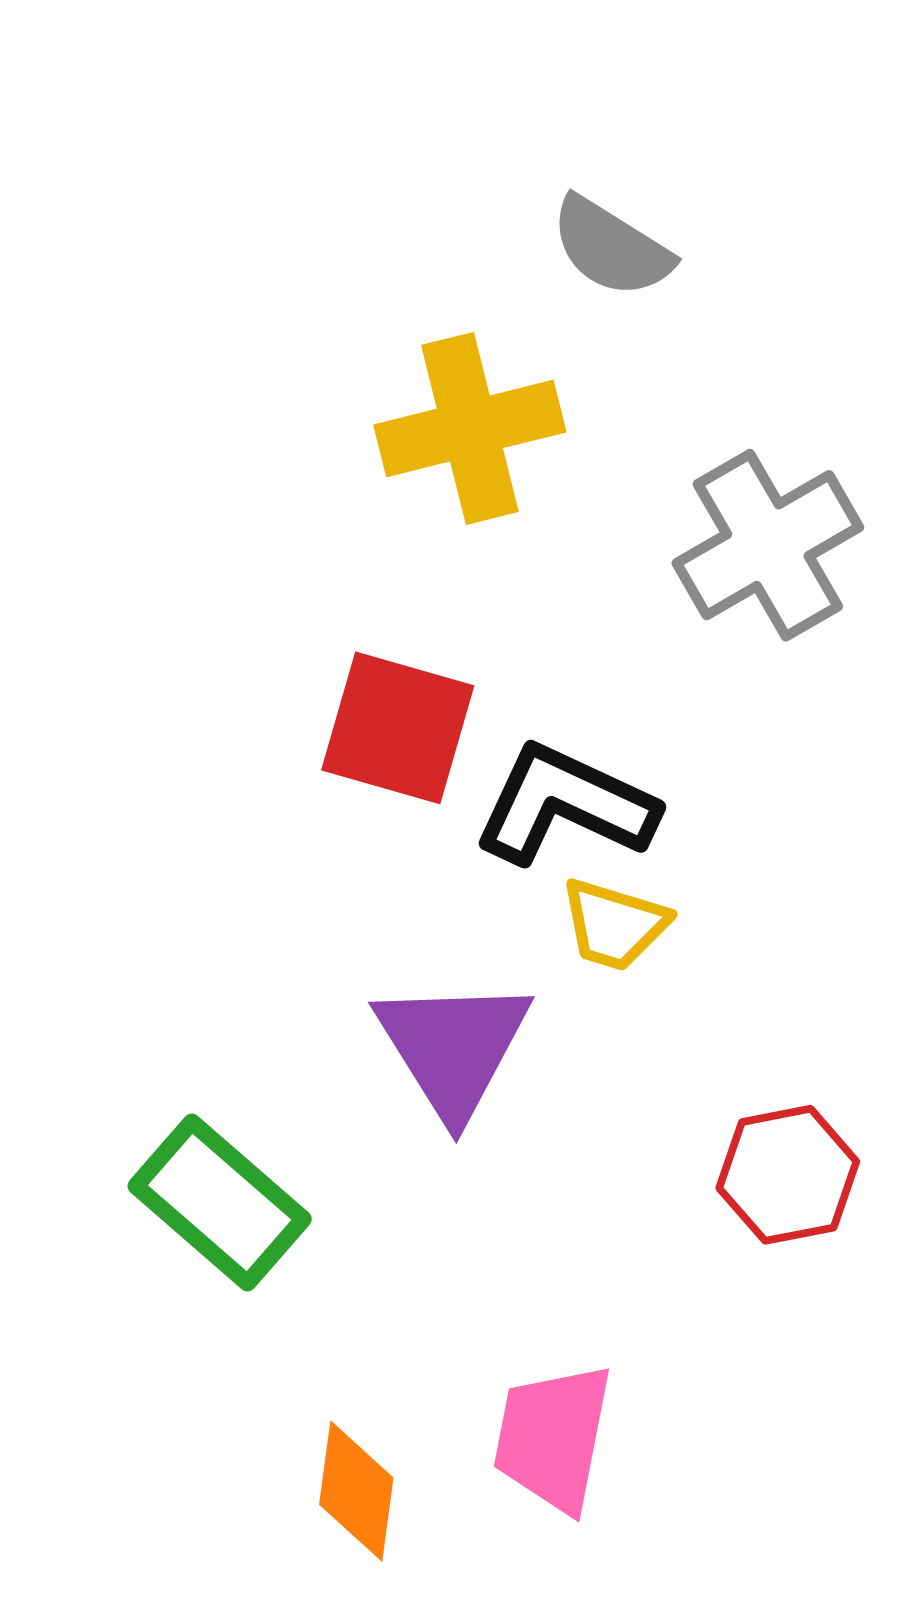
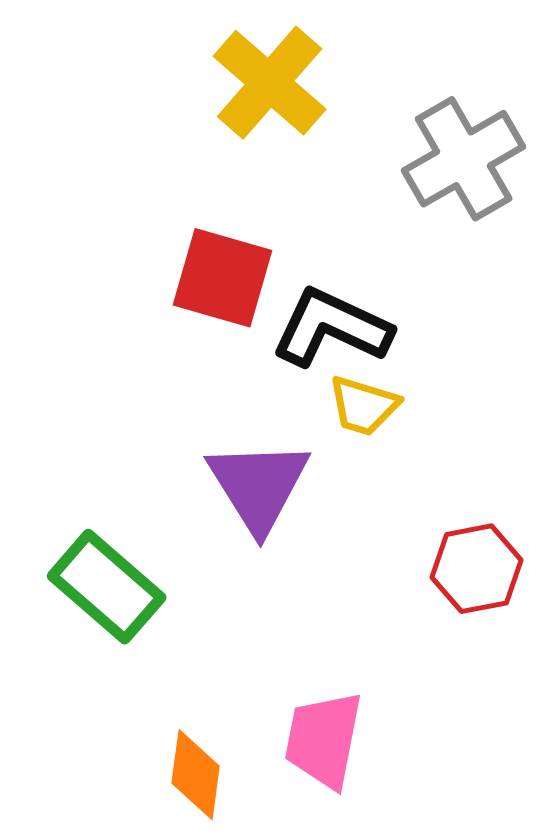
yellow cross: (470, 428) -> (270, 83), turned -35

